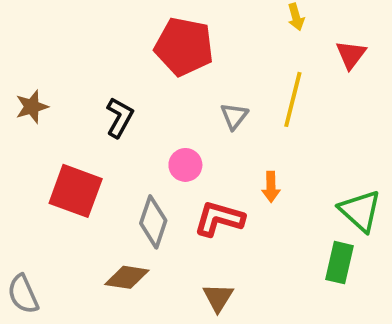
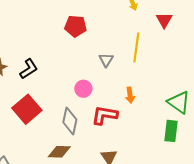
red pentagon: (184, 47) -> (75, 26), size x0.7
black L-shape: (120, 117) -> (29, 69), moved, turned 35
red square: (76, 191) -> (27, 109), turned 36

